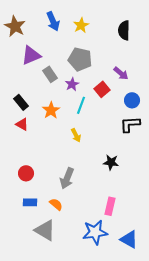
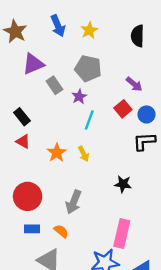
red square: (102, 89) -> (123, 109), moved
orange star: (51, 110) -> (57, 153), moved
red circle: (26, 173) -> (28, 196), size x1.6
pink rectangle: (110, 206) -> (122, 233), size x1.4

